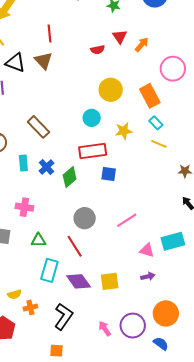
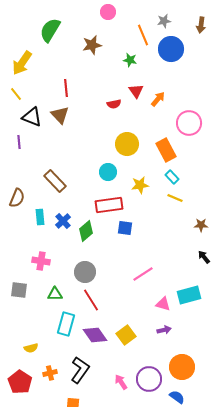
gray circle: (85, 218) -> (85, 272), moved
yellow square: (110, 281) -> (126, 335), turned -30
orange cross: (30, 307) -> (50, 373), moved

